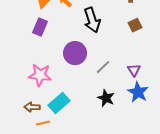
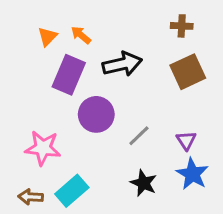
black arrow: (92, 20) -> (122, 64), turned -85
brown square: (135, 25) -> (188, 72), size x1.6
purple rectangle: (40, 27) -> (69, 75), moved, size x1.4

